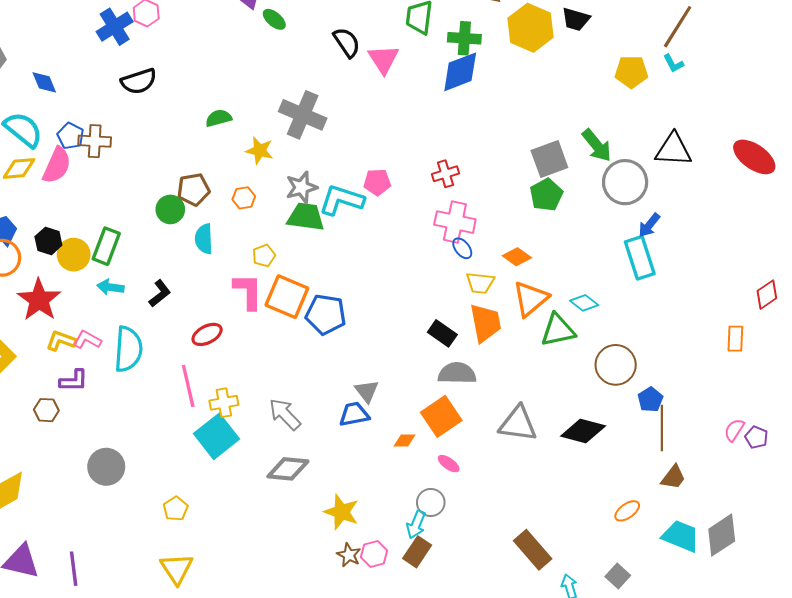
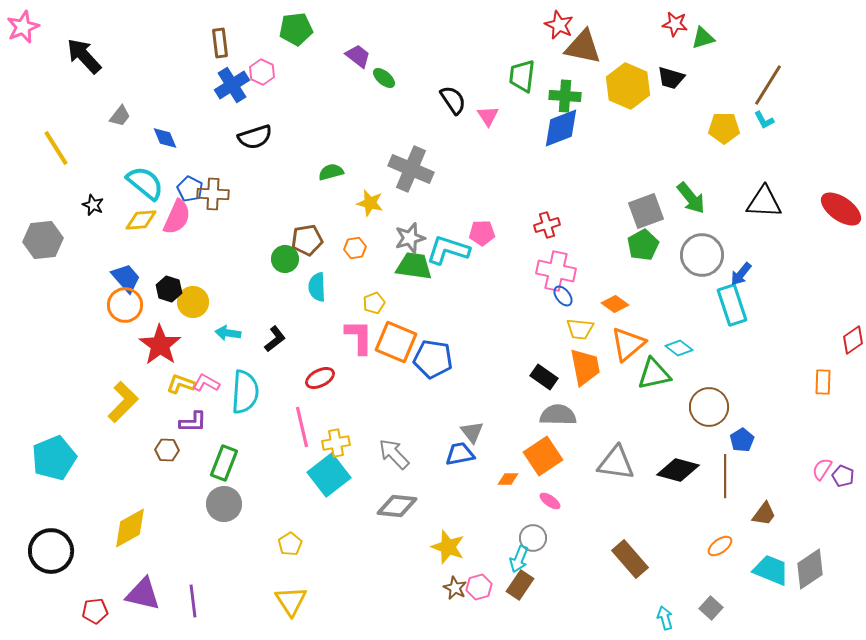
pink triangle: (384, 59) -> (488, 116), size x0.7
gray circle: (625, 182) -> (702, 255), moved
green rectangle: (106, 246) -> (224, 463), moved
brown line: (662, 428) -> (725, 476), moved
brown rectangle: (533, 550) -> (630, 559), moved

